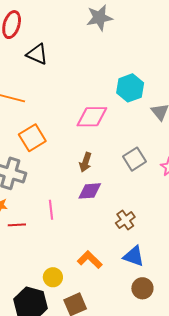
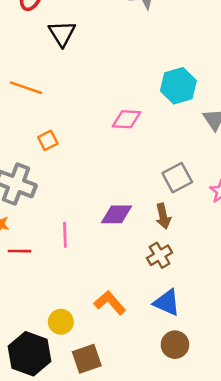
black triangle: (37, 54) -> (62, 33), turned 30
pink diamond: (92, 117) -> (126, 119), size x0.7
orange square: (32, 138) -> (48, 140), size x0.6
brown arrow: (85, 162) -> (163, 216), moved, turned -36

